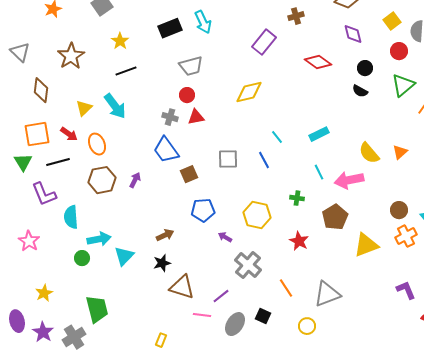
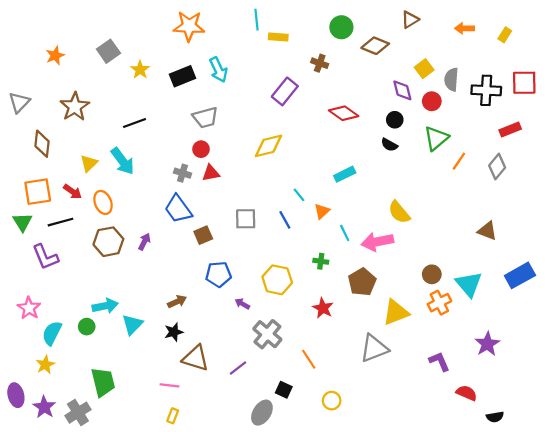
brown cross: (296, 16) -> (320, 63), turned 35
purple diamond: (353, 34) -> (402, 90), moved
yellow star: (120, 41) -> (140, 70), moved
gray triangle: (20, 52) -> (19, 102), turned 30
cyan rectangle: (319, 134) -> (345, 174), moved
orange triangle: (400, 152) -> (322, 211), moved
cyan semicircle: (71, 217) -> (52, 333), moved, turned 30
gray triangle: (327, 294) -> (374, 348), moved
pink line: (202, 315) -> (169, 385), moved
gray ellipse: (235, 324) -> (262, 413), moved

